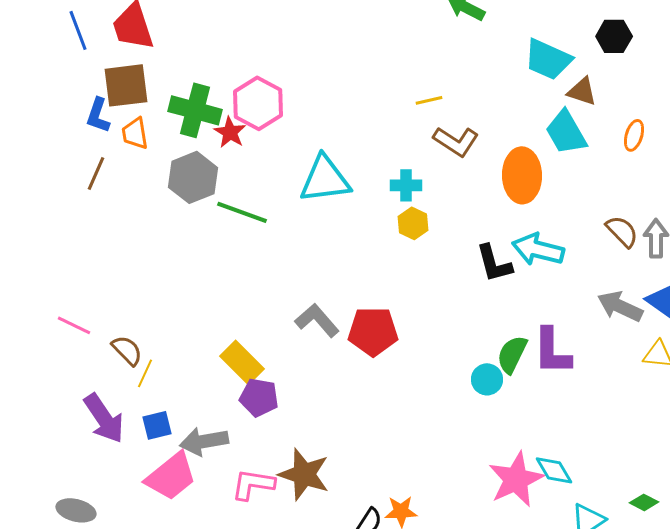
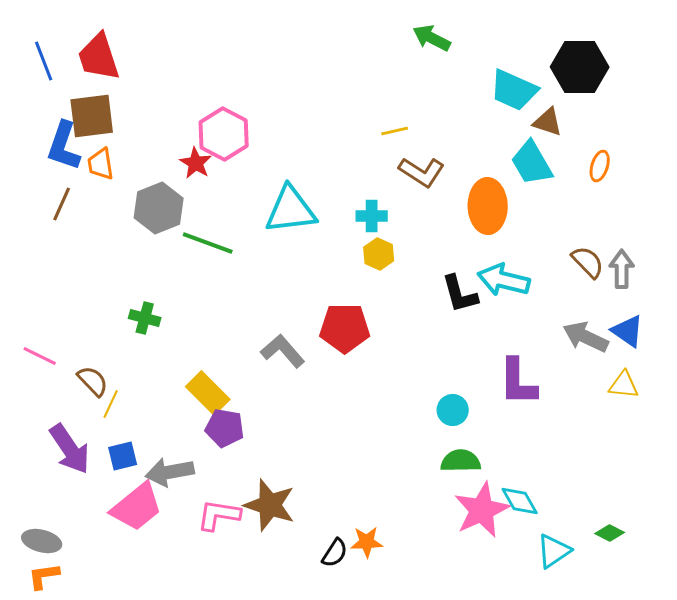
black hexagon: (614, 36) -> (580, 67), size x1.6
green cross: (195, 110) -> (145, 318), moved, size x0.6
blue L-shape: (98, 115) -> (64, 146), size x1.4
red pentagon: (373, 331) -> (345, 328), moved
green semicircle: (512, 354) -> (461, 461), moved, turned 63

